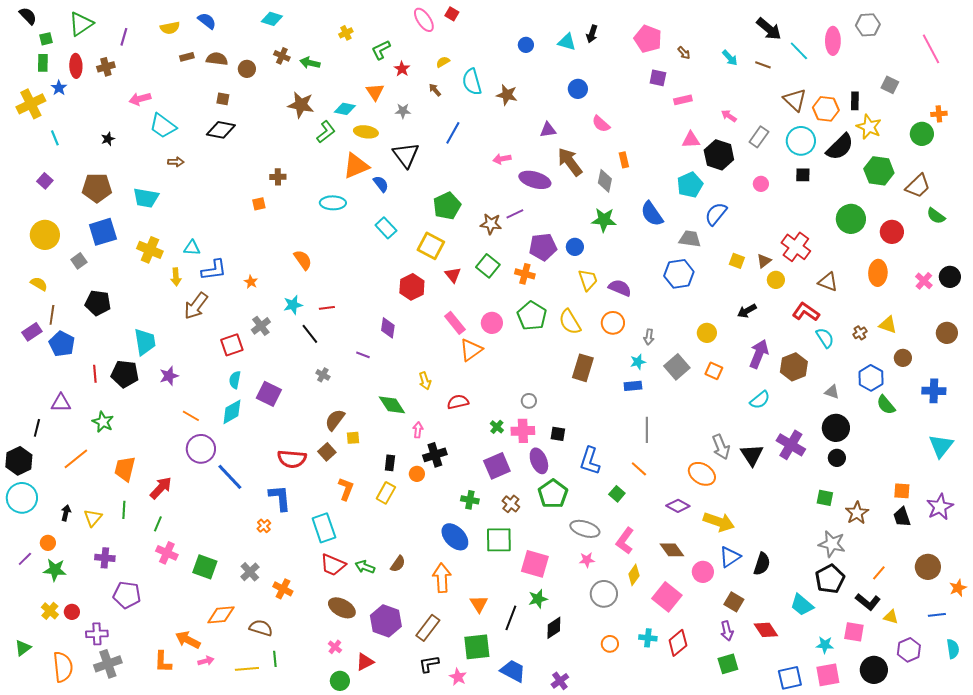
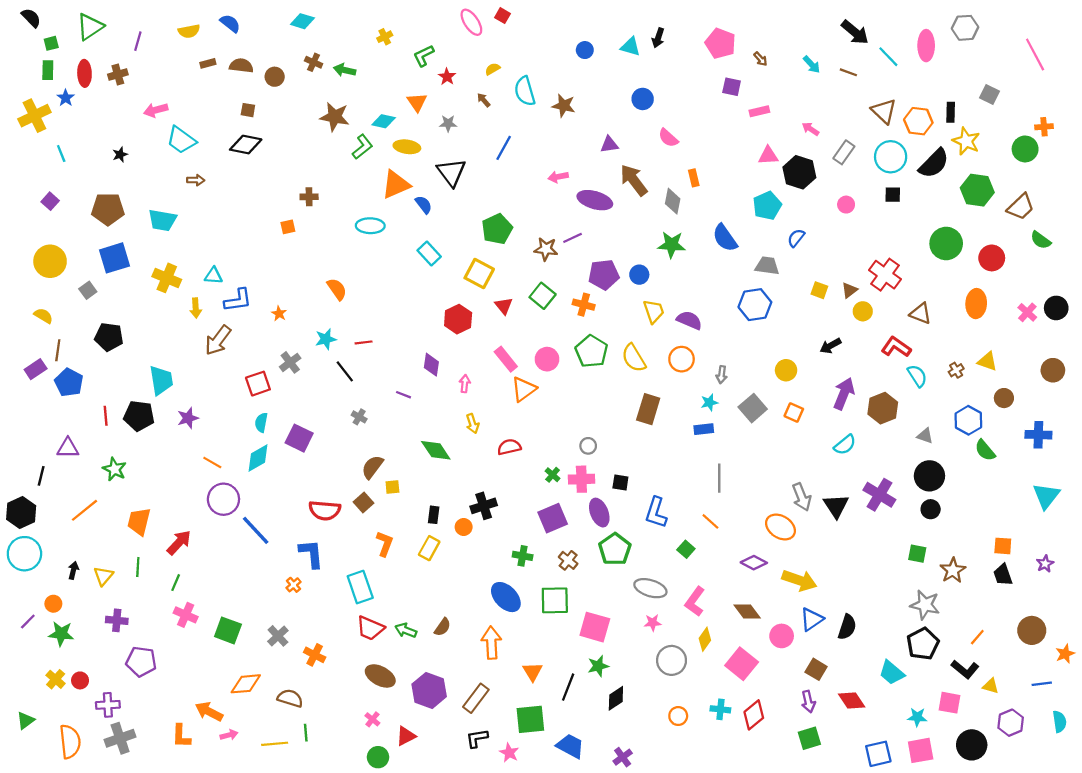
blue semicircle: (716, 214) -> (796, 238), size x0.7
pink arrow: (418, 430) -> (465, 384), moved
purple star: (940, 507) -> (1045, 564), size x0.6

